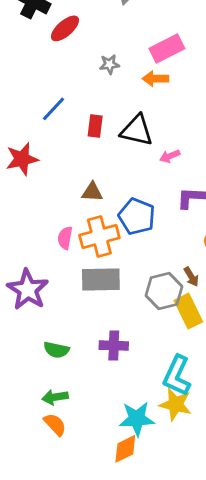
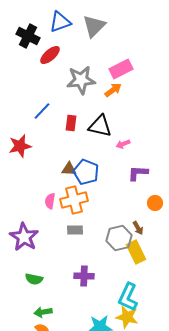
gray star: (109, 64) -> (81, 80), size x2.0
orange arrow: (155, 79) -> (113, 90), turned 144
blue pentagon: (137, 216) -> (86, 172), moved
gray rectangle: (101, 280) -> (75, 230), size x0.6
green semicircle: (56, 350) -> (34, 279), moved

